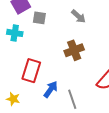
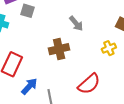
gray arrow: (78, 16) -> (76, 23), moved

